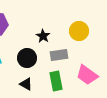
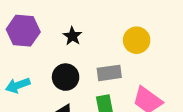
black star: (43, 36) -> (72, 36), moved

